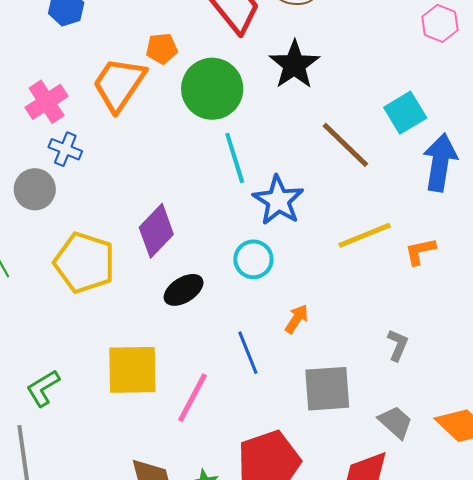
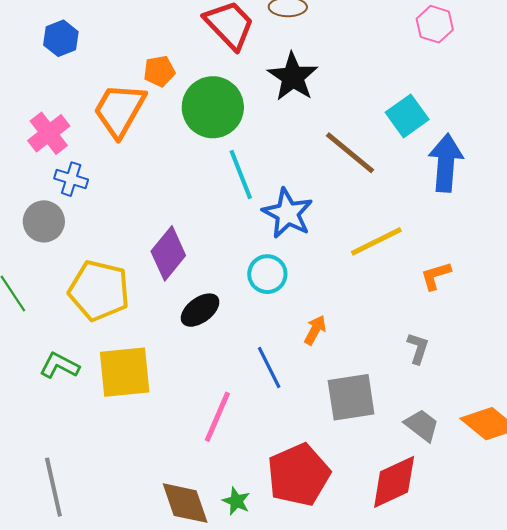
orange L-shape: (420, 251) -> (436, 276), moved
yellow square: (132, 370) -> (125, 372), moved
green L-shape: (43, 388) -> (59, 366), moved, turned 63

